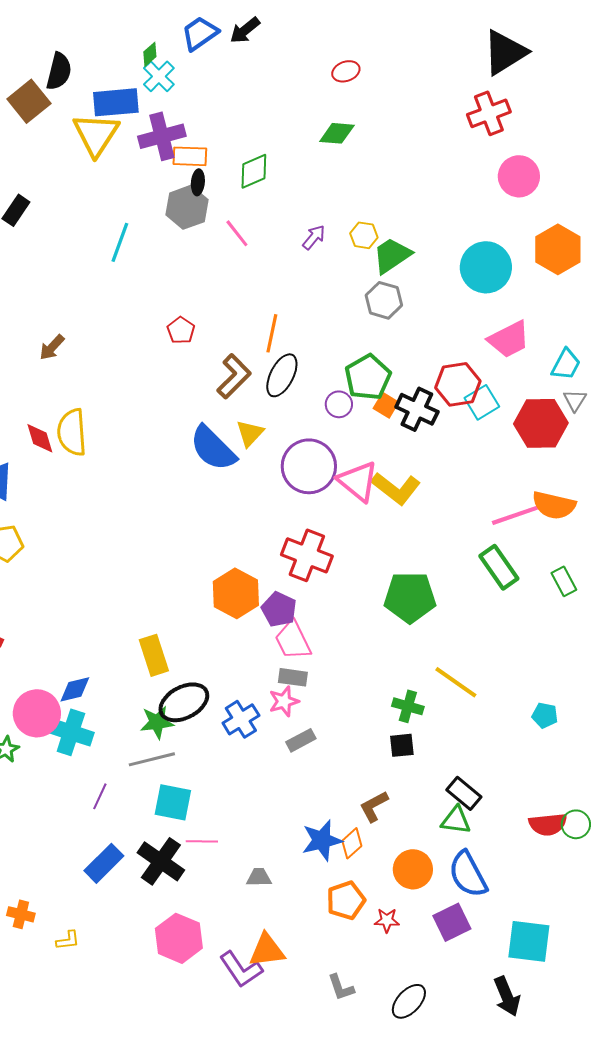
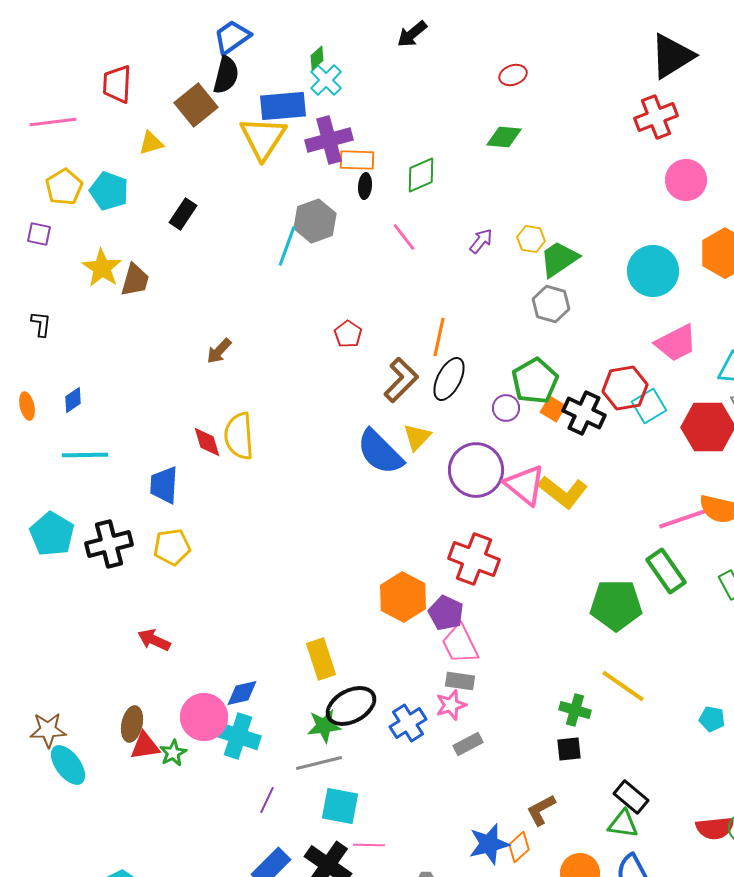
blue trapezoid: (200, 33) -> (232, 37), moved
gray hexagon: (187, 207) -> (315, 221), moved
green pentagon: (410, 597) -> (616, 605), moved

